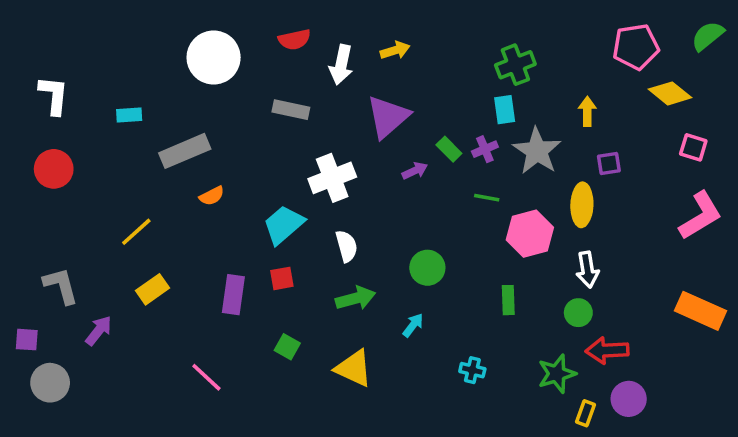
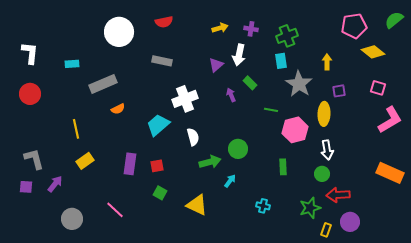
white arrow: (341, 65) -> (239, 55), moved
purple triangle: (388, 117) -> (216, 65), size x0.6
pink square: (693, 147) -> (378, 88), moved
purple cross: (485, 149) -> (251, 29), moved, turned 32
purple arrow: (415, 171) -> (231, 95), turned -88
yellow line: (136, 232) -> (76, 129), turned -60
red square: (282, 278) -> (157, 166), moved
green arrow: (356, 298) -> (210, 162), moved
purple square: (27, 340) -> (26, 187), moved
gray circle: (50, 383) -> (72, 219), moved

